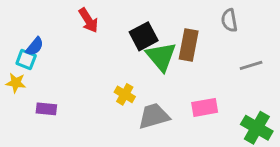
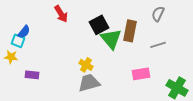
gray semicircle: (229, 20) -> (158, 14), turned 35
gray line: (251, 65) -> (158, 45), moved
gray trapezoid: (154, 116) -> (89, 83), moved

